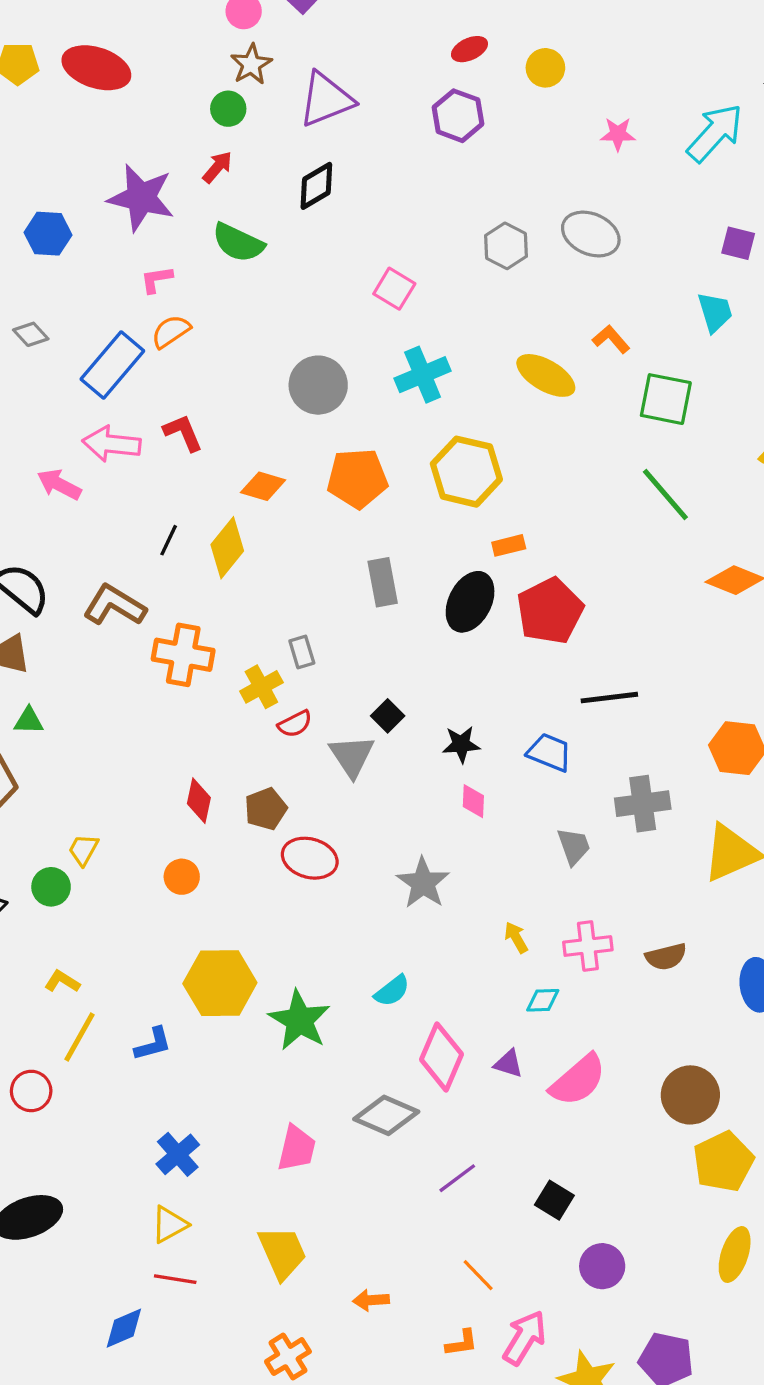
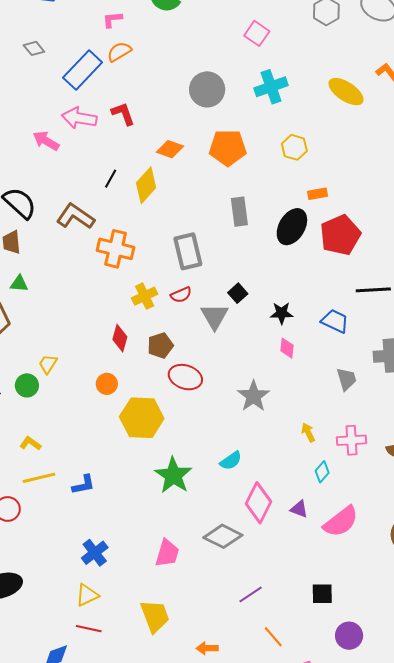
yellow hexagon: (466, 472) -> (294, 147), size x0.6
gray rectangle: (302, 652) -> (188, 251), size x1.8
yellow cross: (261, 687) -> (145, 296), moved
yellow hexagon: (220, 983) -> (142, 418), moved
cyan diamond: (543, 1000) -> (322, 472), turned -50
yellow line: (79, 1037) -> (39, 478), turned 44
purple line: (457, 1178) -> (251, 594), moved
black square: (554, 1200) -> (322, 594), turned -35

